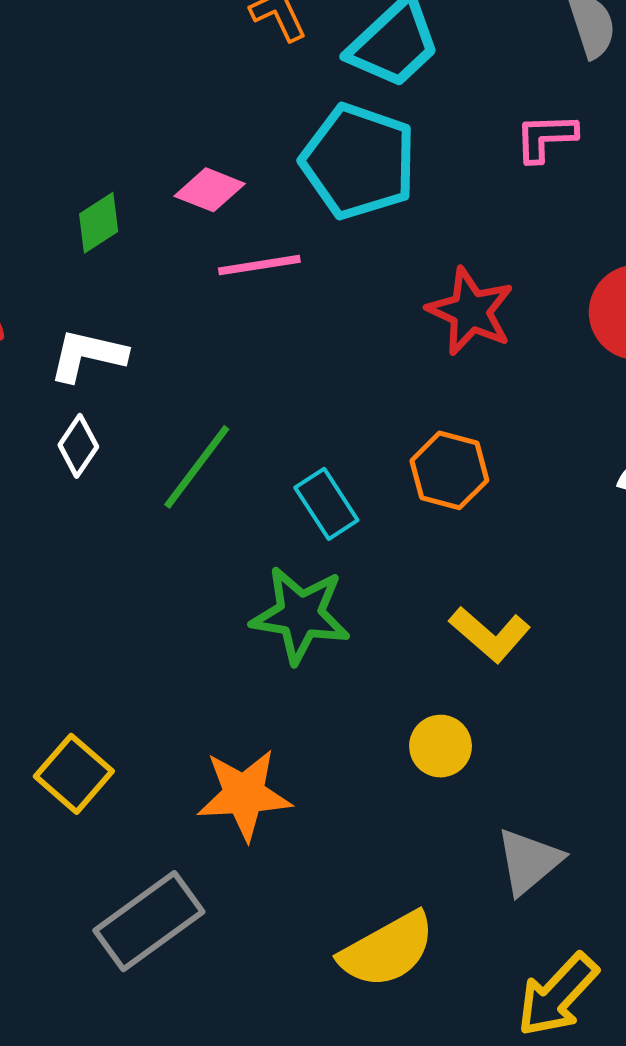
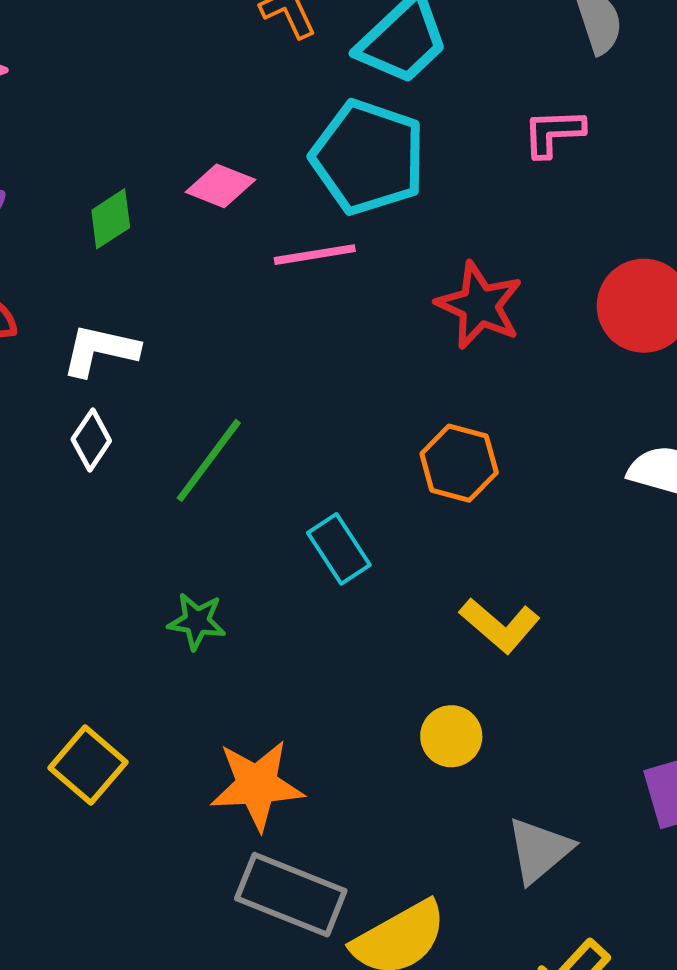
pink line: (259, 265) -> (315, 255), moved
cyan rectangle: (326, 504) -> (339, 549), moved
green star: (300, 615) -> (197, 621), moved, size x0.6
gray rectangle: (149, 921) -> (291, 895), moved, turned 58

